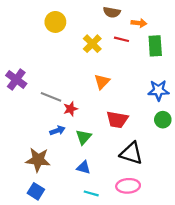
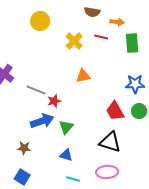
orange triangle: (102, 82) -> (83, 76), turned 35
red trapezoid: (117, 120) -> (115, 111), moved, turned 50
blue arrow: (58, 131) -> (42, 121), size x1.6
brown star: (38, 160) -> (24, 148), size x0.6

